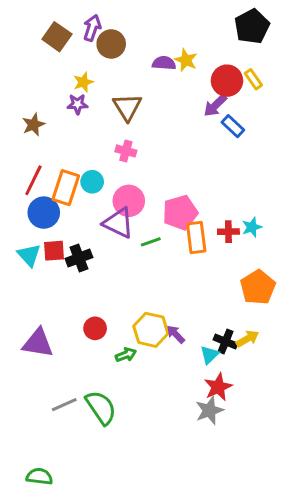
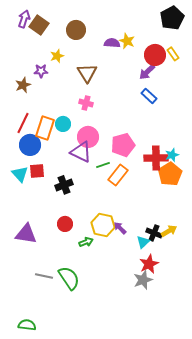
purple arrow: (92, 28) -> (24, 19), moved
purple star: (77, 104) -> (41, 71), moved
blue rectangle: (233, 126) -> (149, 96), moved
red cross: (228, 232) -> (156, 158), size x1.6
orange rectangle: (196, 237) -> (118, 175), moved, turned 45
black cross: (79, 258) -> (64, 185), moved
orange pentagon: (258, 287) -> (170, 174), moved
gray line: (64, 405) -> (44, 276), turned 36

